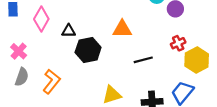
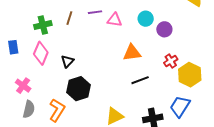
orange triangle: (122, 29) -> (132, 53), moved
black triangle: (69, 31) -> (67, 61), turned -40
black hexagon: (88, 50) -> (78, 89), moved

